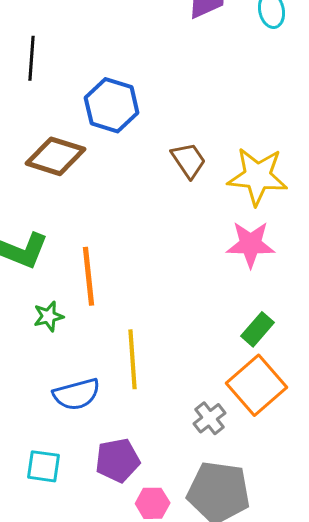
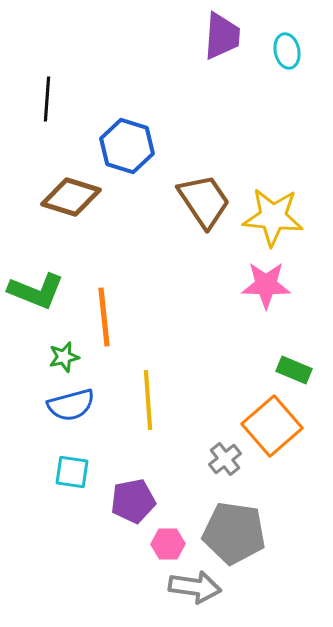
brown trapezoid: (189, 160) -> (204, 201), size x1.5
green rectangle: (258, 329) -> (294, 370), moved, turned 72
blue semicircle: (77, 394) -> (71, 405), moved
cyan square: (44, 466) -> (72, 472), moved

